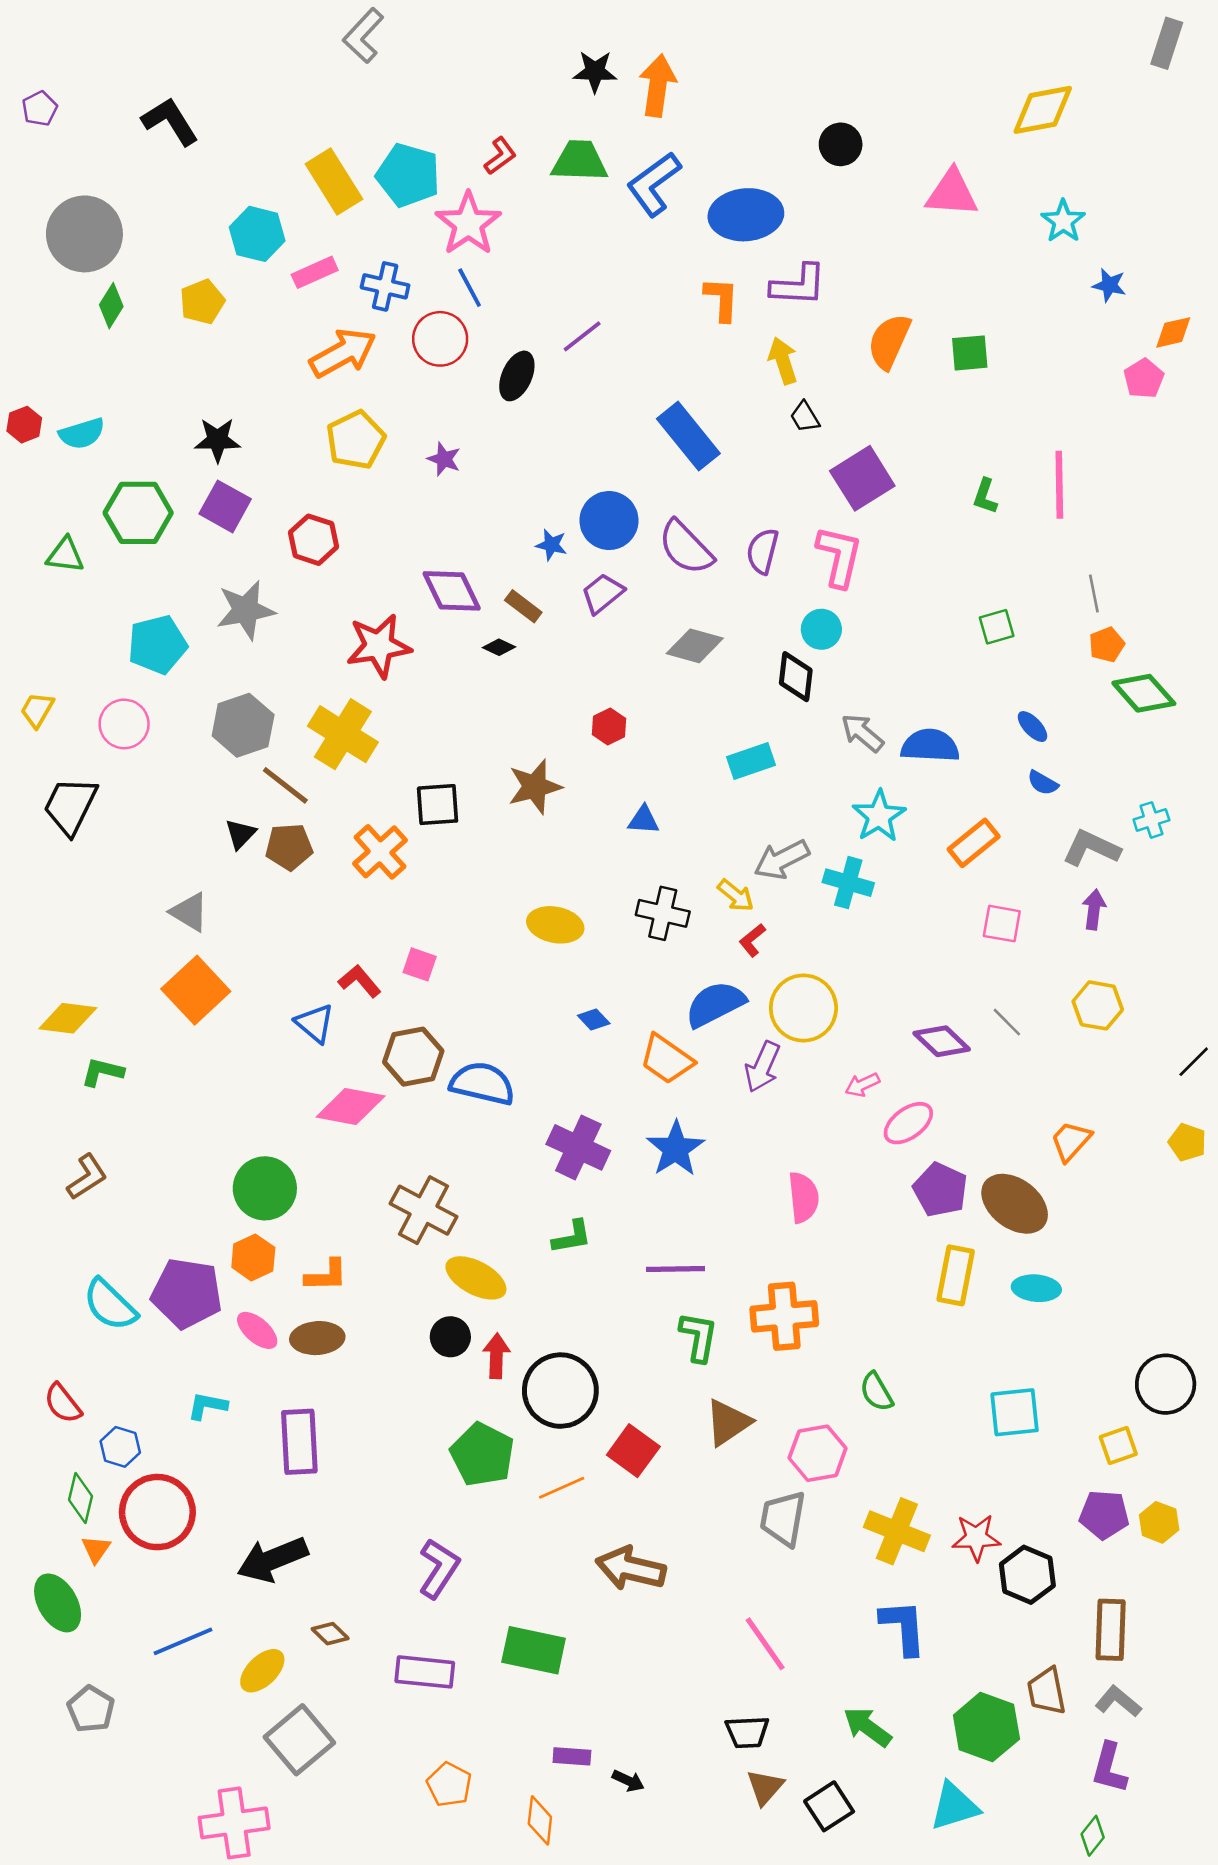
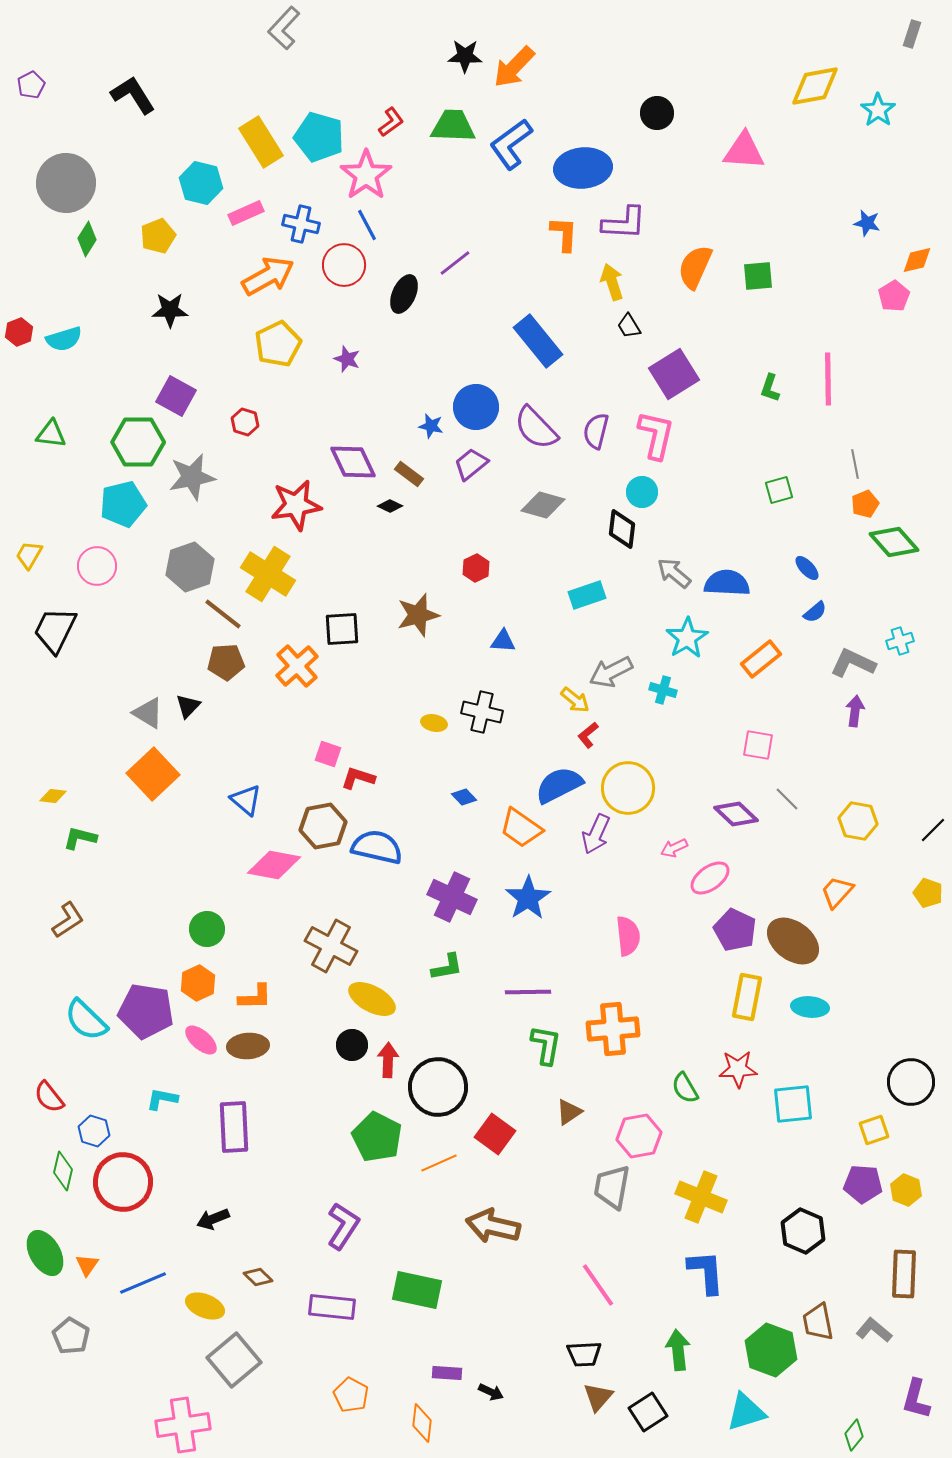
gray rectangle: (1167, 43) -> (912, 34), size x0.7
orange arrow: (658, 86) -> (514, 67), turned -144
cyan star: (1063, 221) -> (878, 110), moved
black star: (218, 440) -> (170, 310), moved
green hexagon: (138, 513) -> (138, 442), moved
red hexagon: (313, 540) -> (245, 422), size x0.7
blue semicircle: (1043, 783) -> (815, 612), turned -70
black triangle: (241, 834) -> (188, 706), moved
cyan cross: (848, 883) -> (663, 690), size x0.7
black cross: (663, 913) -> (482, 712), moved
pink square: (1002, 924) -> (758, 745), moved
yellow ellipse: (555, 925) -> (434, 723), size x0.6
red L-shape: (360, 981) -> (358, 778), moved, turned -32
yellow hexagon: (1098, 1005) -> (858, 821), moved
yellow diamond: (68, 1018) -> (53, 796), size x0.6
green circle: (265, 1188) -> (207, 929), size x0.7
brown triangle: (728, 1423) -> (569, 1112), size x0.7
red star: (976, 1538) -> (738, 1069), moved
orange triangle: (96, 1549) -> (87, 1265), moved
black arrow: (273, 1559) -> (213, 1219), size x0.6
brown rectangle: (1111, 1630) -> (904, 1274), moved
yellow ellipse: (262, 1671) -> (205, 1306), turned 66
green arrow: (867, 1727) -> (678, 1350), turned 48
purple L-shape: (1109, 1768) -> (916, 1399), moved

